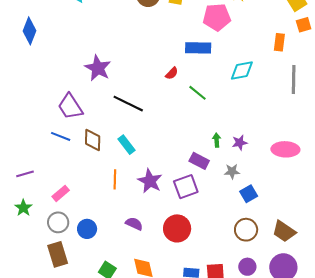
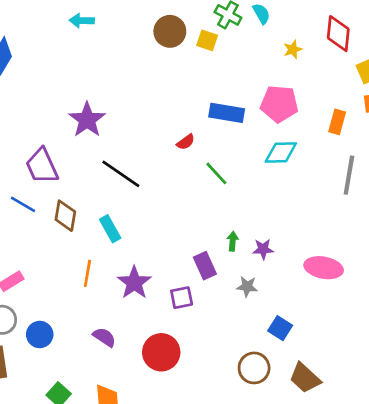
pink pentagon: (217, 17) -> (279, 104), moved
purple rectangle: (199, 161) -> (205, 266), turned 30
purple square: (186, 187) -> (182, 298), size x0.7
blue square: (249, 194) -> (280, 328), moved, turned -36

